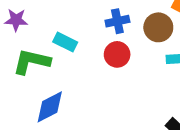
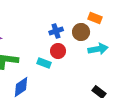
cyan rectangle: (65, 42) -> (44, 63), moved

